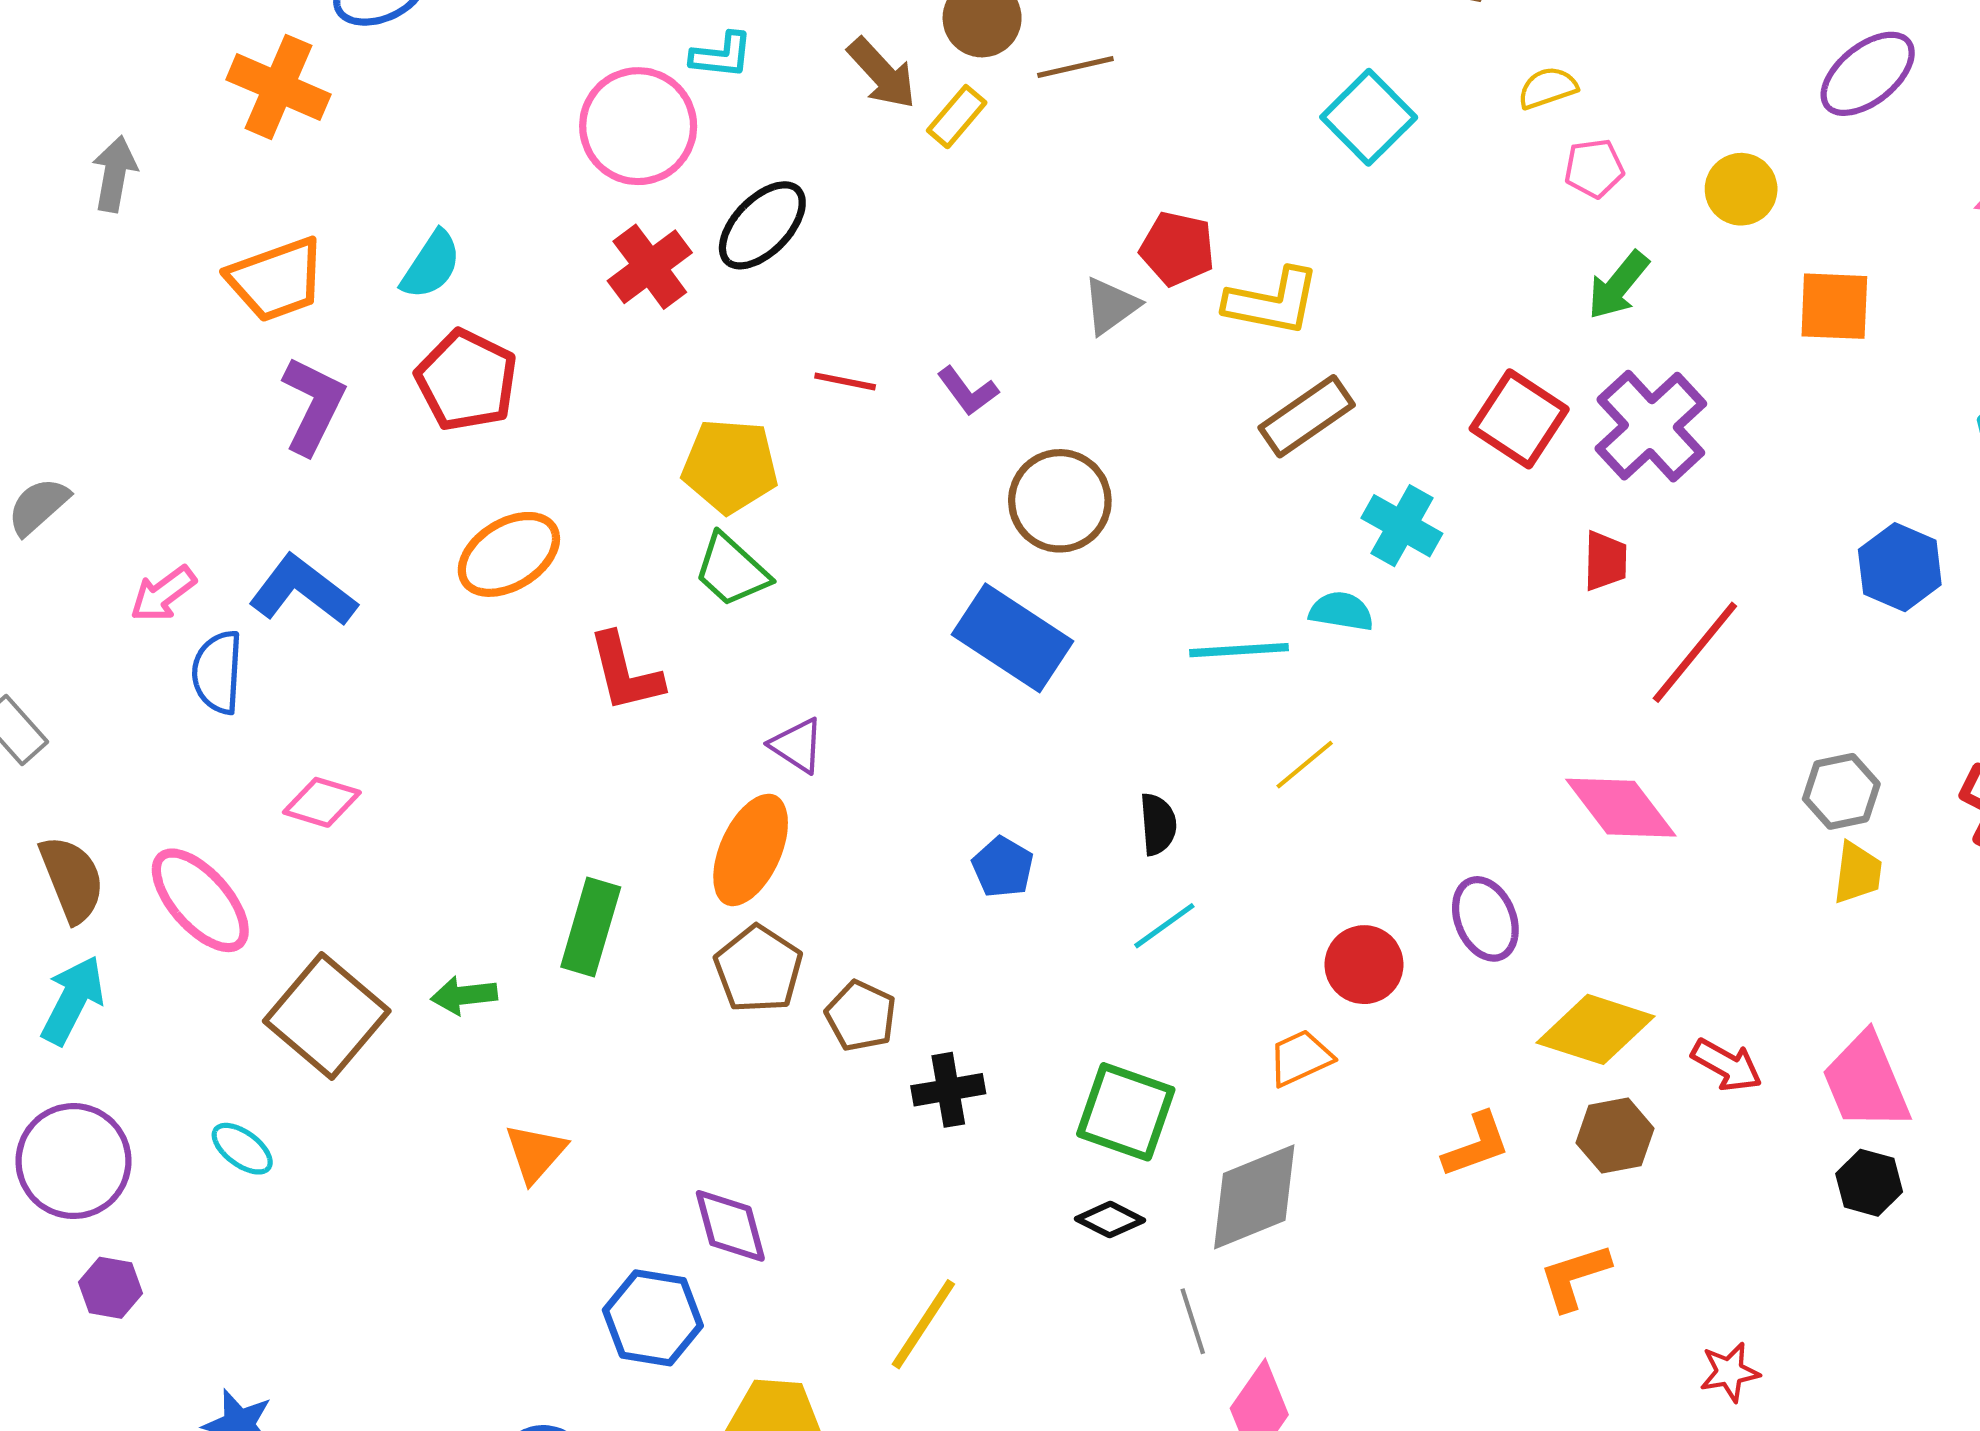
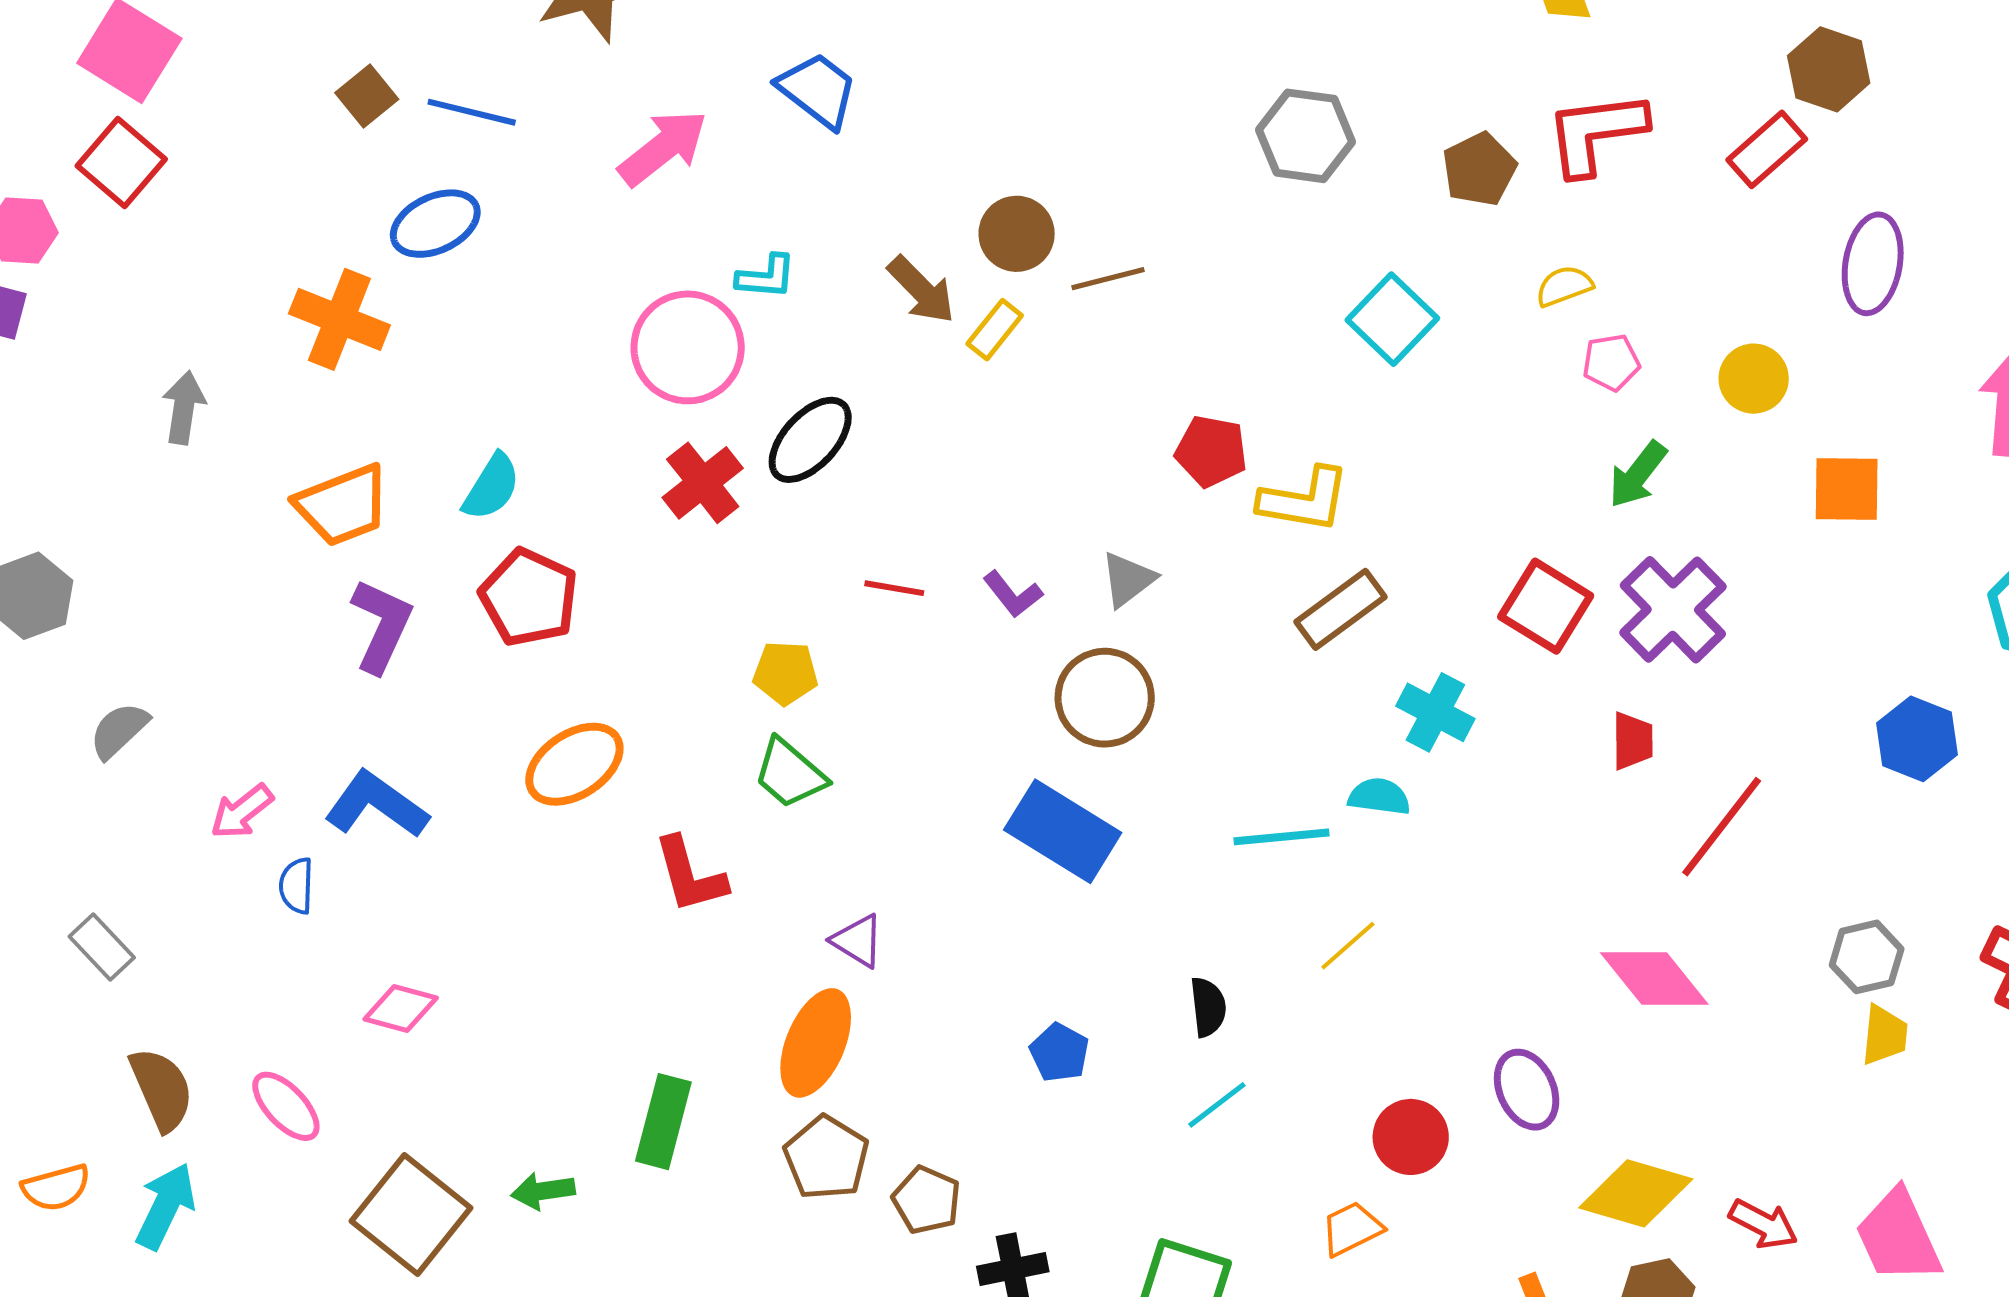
purple ellipse: (1868, 74) -> (1873, 264), turned -40
gray triangle: (1111, 306) -> (1128, 579), moved
yellow pentagon: (730, 466) -> (785, 673), size x0.7
blue semicircle: (218, 672) -> (296, 886), size x0.7
pink ellipse: (200, 900) -> (286, 1106), size x0.7

